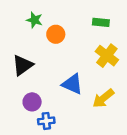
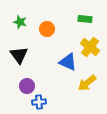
green star: (34, 20) -> (20, 22), moved
black triangle: (23, 65) -> (19, 55), turned -30
blue triangle: (72, 84) -> (68, 62), moved

